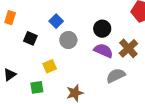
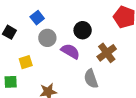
purple semicircle: (103, 51) -> (70, 51), moved
gray semicircle: (116, 76) -> (91, 79), turned -90

